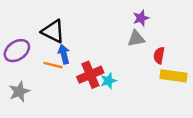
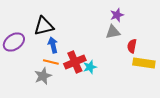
black triangle: (53, 31) -> (44, 26), turned -40
orange line: (53, 65) -> (51, 62), moved
gray star: (19, 92) -> (43, 76), moved

